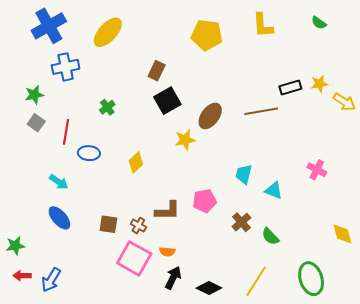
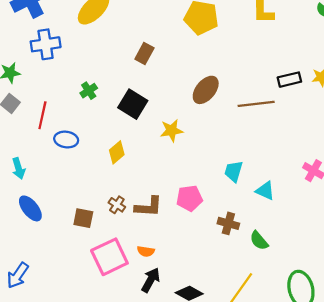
black square: (167, 101) -> (133, 104), moved, turned -32
brown ellipse: (210, 116) -> (206, 90), moved
cyan arrow: (59, 182) -> (19, 168), moved, turned 36
brown cross: (241, 222) -> (228, 223), turned -36
brown cross: (138, 225) -> (117, 205), moved
pink square: (134, 258) -> (109, 257), turned 32

